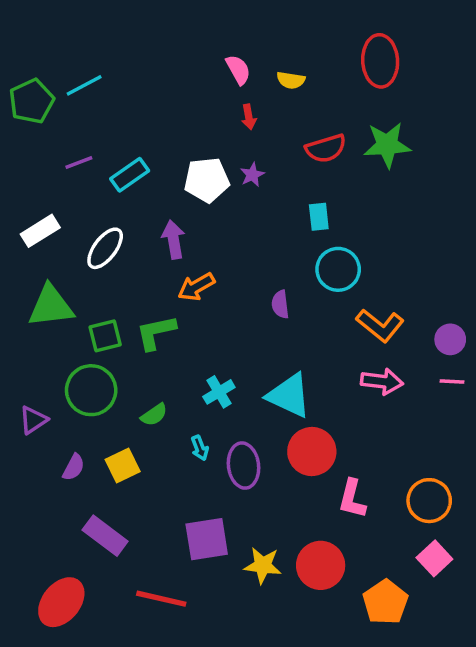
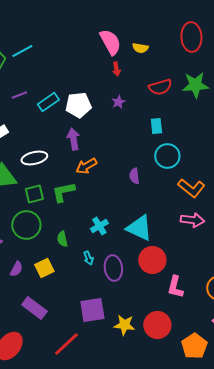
pink semicircle: (238, 70) -> (110, 42), size x1.5
white pentagon: (207, 180) -> (78, 105), moved
white ellipse: (105, 248) -> (34, 158), moved, turned 40
green semicircle: (154, 415) -> (62, 239), turned 112
red line: (161, 599) -> (66, 344), turned -56

